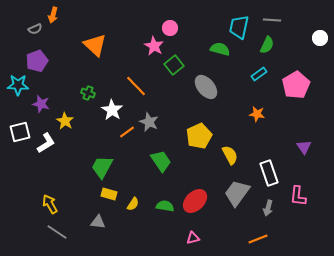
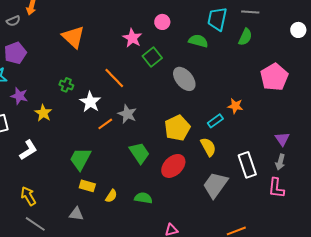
pink circle: (170, 28) -> (162, 22), moved
cyan rectangle: (259, 74) -> (215, 121), moved
white L-shape: (46, 143) -> (28, 150), moved
red ellipse: (195, 201) -> (173, 166), moved
gray arrow: (268, 208) -> (280, 162), moved

